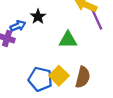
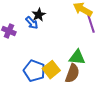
blue arrow: (18, 26) -> (32, 23), moved, turned 64
green triangle: (68, 40) -> (77, 57), moved

